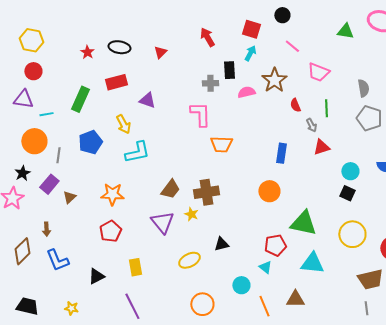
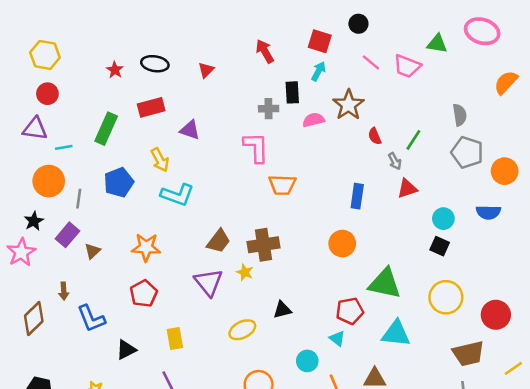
pink trapezoid: (318, 72) -> (407, 66), moved
green line: (326, 108) -> (413, 140), turned 36
cyan L-shape: (137, 152) -> (177, 195), turned 32
blue L-shape: (57, 260) -> (91, 319), moved

